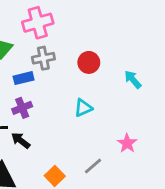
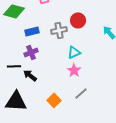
gray cross: (43, 58) -> (59, 30), moved
pink star: (127, 143) -> (74, 70), moved

